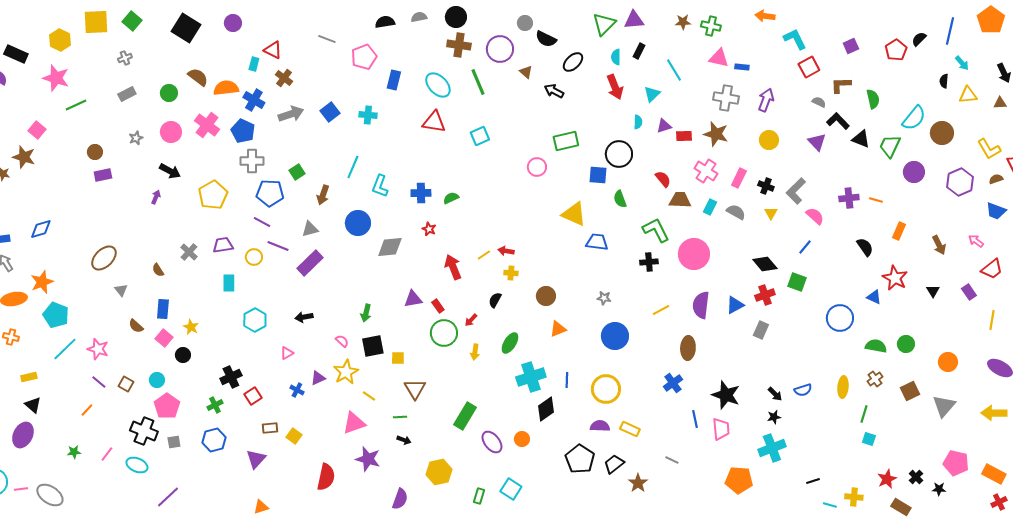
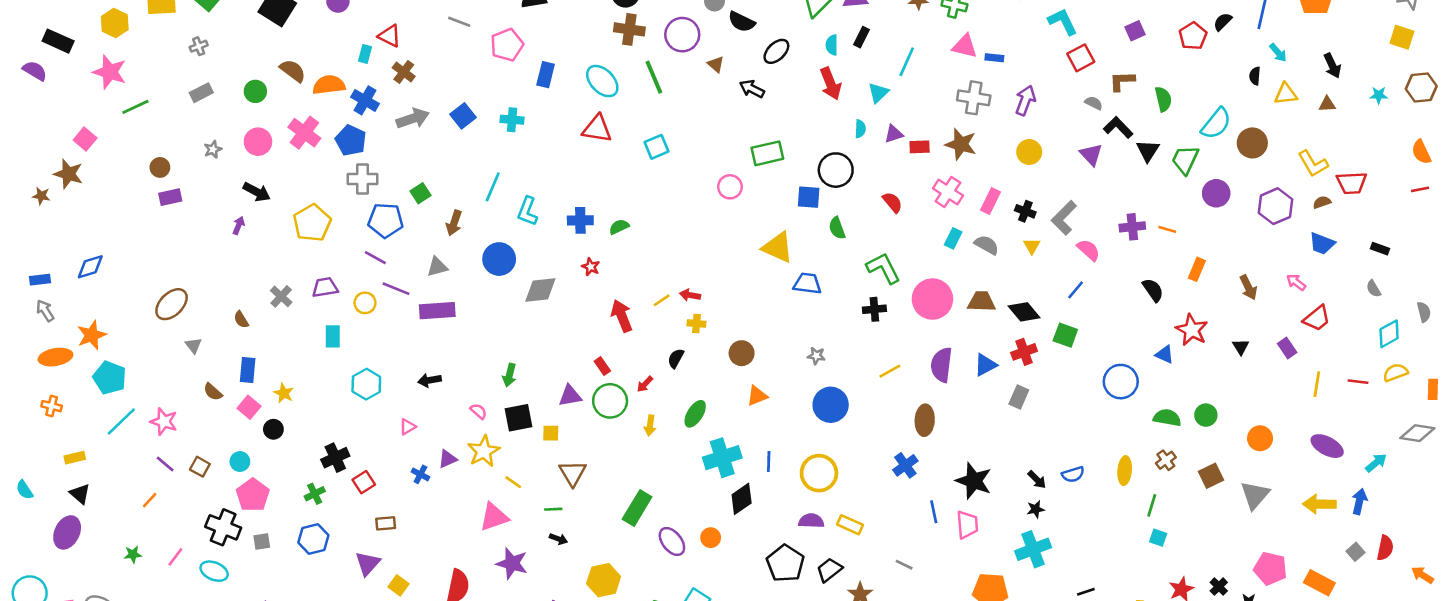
cyan line: (674, 70) -> (907, 62), turned 55
black triangle: (861, 139) -> (1148, 151), turned 42
brown trapezoid: (680, 200) -> (981, 302), moved
purple rectangle: (310, 263) -> (437, 311), turned 40
purple triangle: (413, 299) -> (570, 396), moved
yellow square: (294, 436) -> (399, 585), moved

